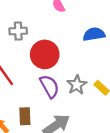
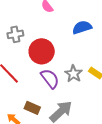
brown rectangle: (25, 116) -> (32, 108), turned -56

